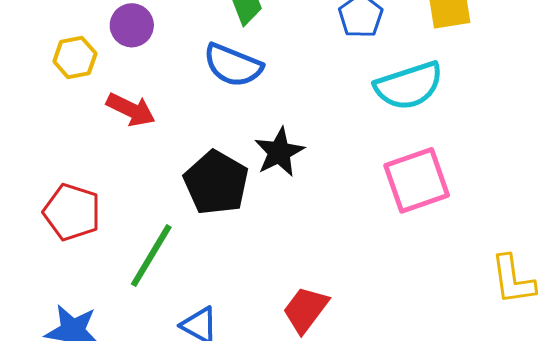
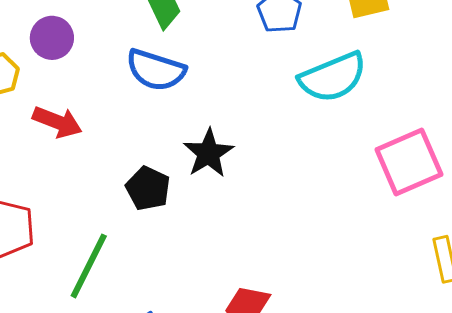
pink square: (417, 180) -> (409, 162), moved
black pentagon: (216, 183) -> (148, 188), size x0.7

